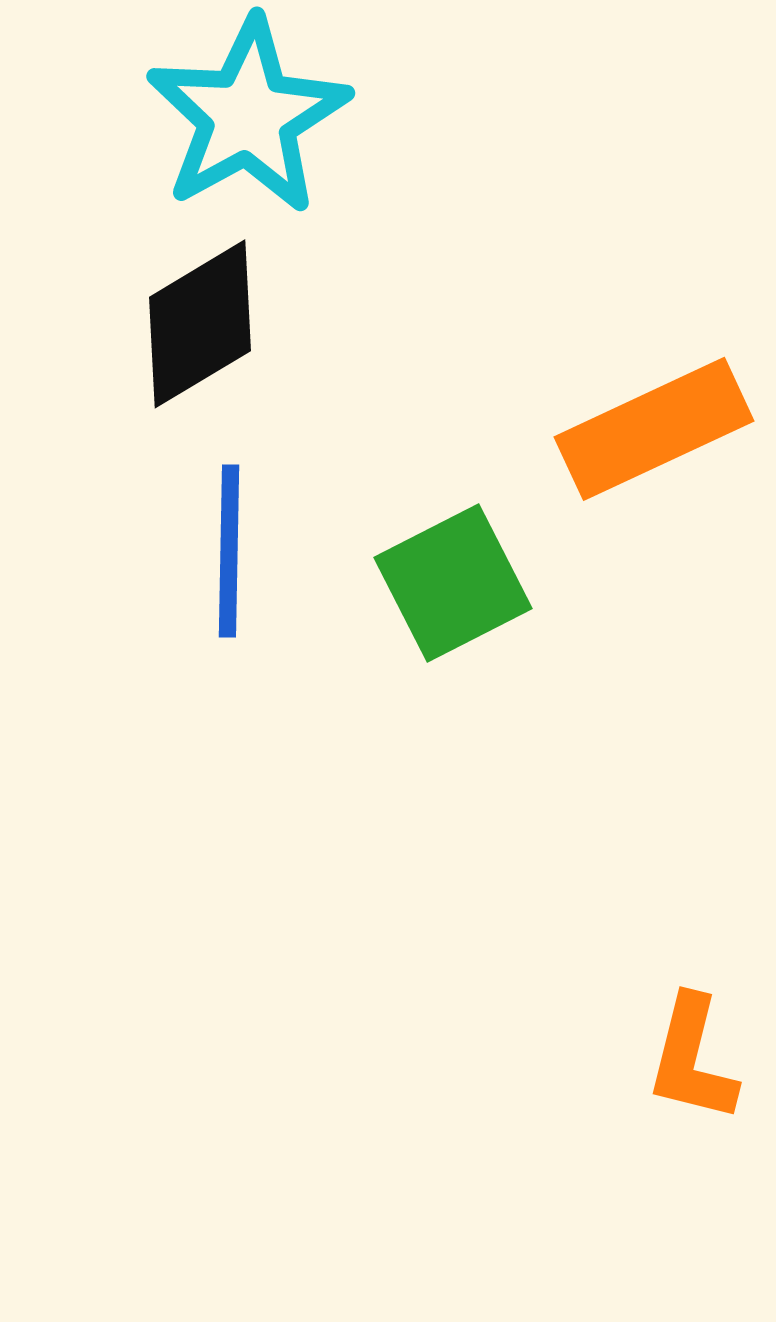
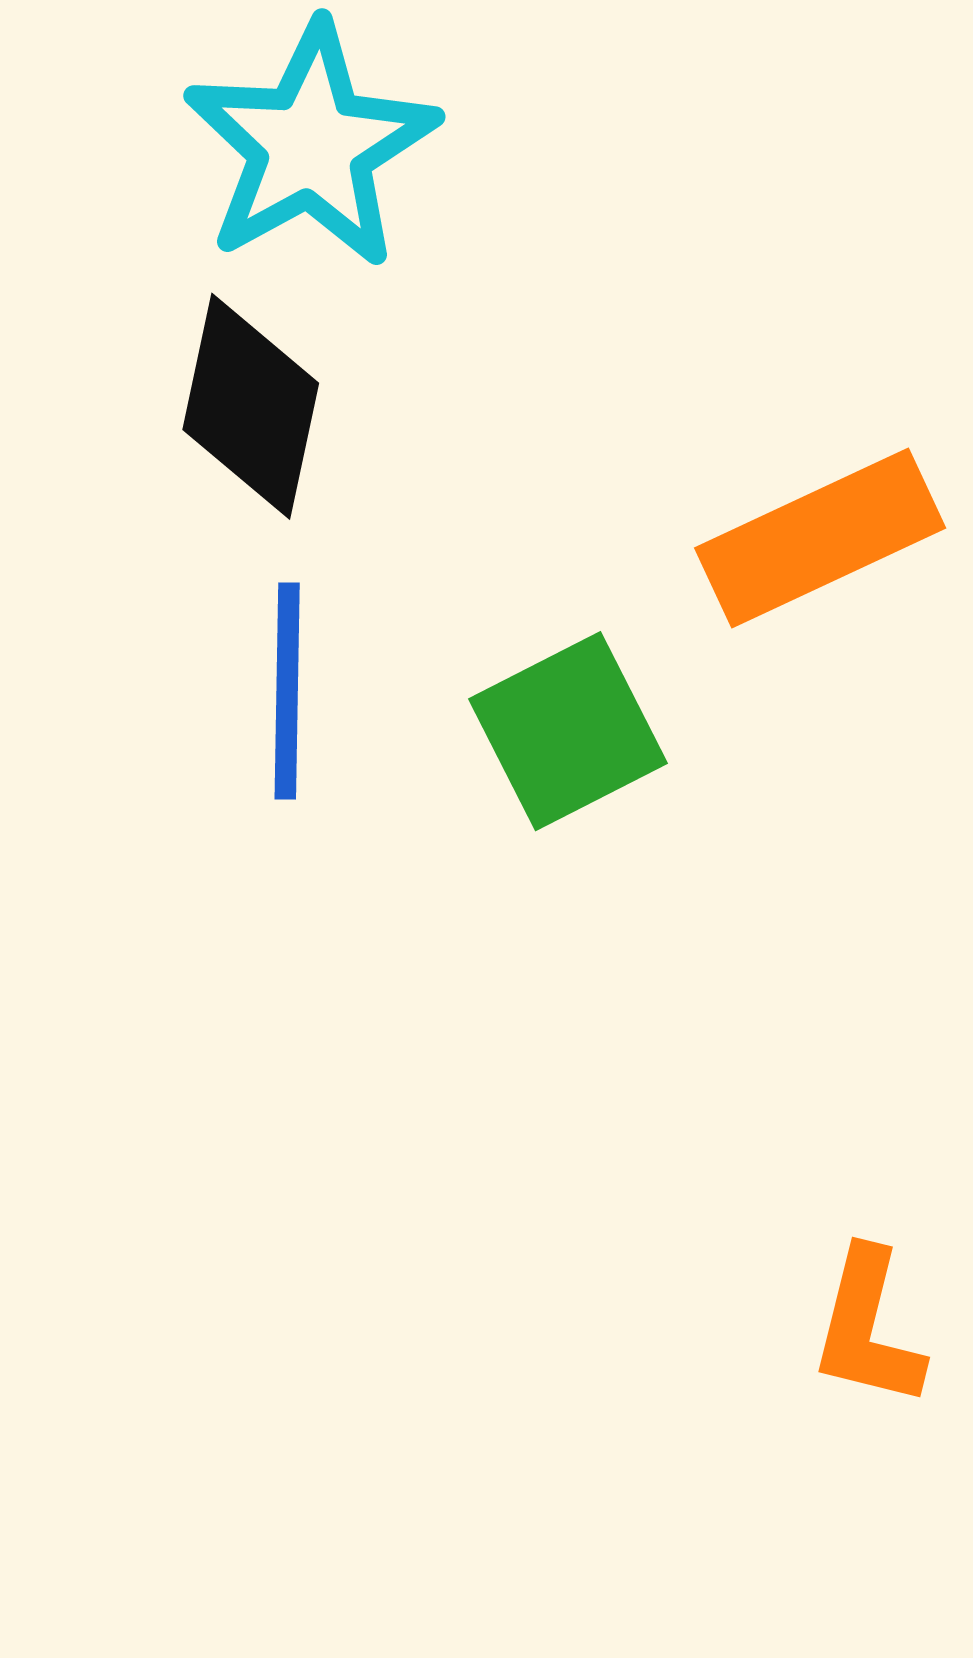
black diamond: (200, 324) -> (251, 406), turned -47

